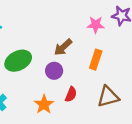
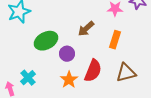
purple circle: (54, 71) -> (67, 54), moved
red semicircle: (71, 94) -> (93, 71), size x1.6

